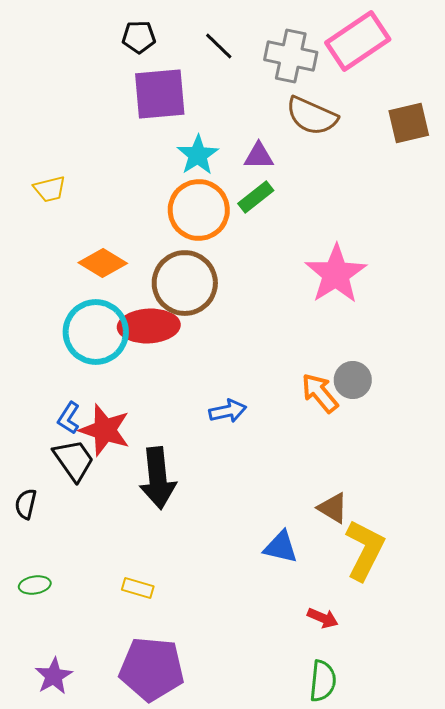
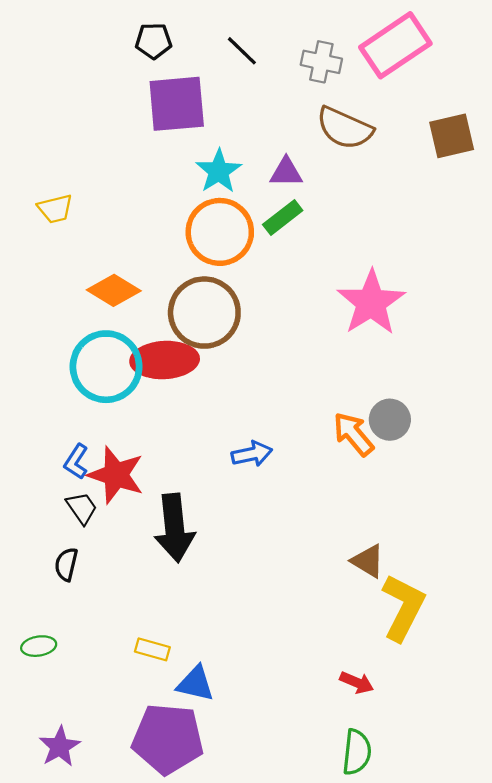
gray cross: (291, 56) -> (321, 62), size x0.7
black trapezoid: (74, 460) -> (82, 508), size x0.7
black semicircle: (26, 504) -> (66, 564), moved
blue triangle: (281, 547) -> (195, 684), moved

